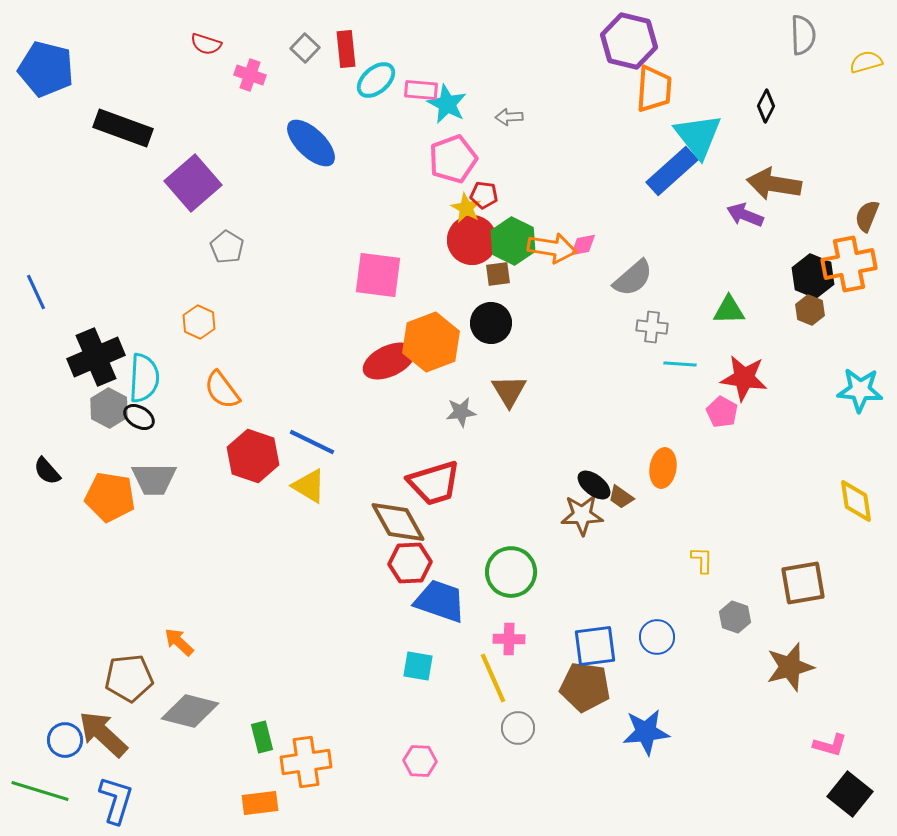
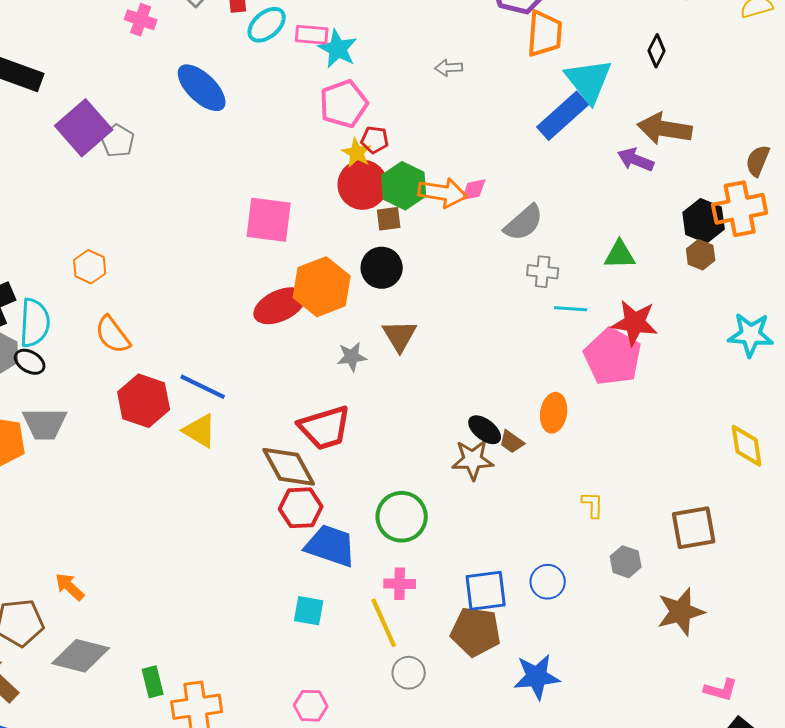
gray arrow: (509, 117) -> (449, 68), moved
gray pentagon: (227, 247) -> (118, 141), moved
pink pentagon: (722, 412) -> (613, 357), size x1.8

